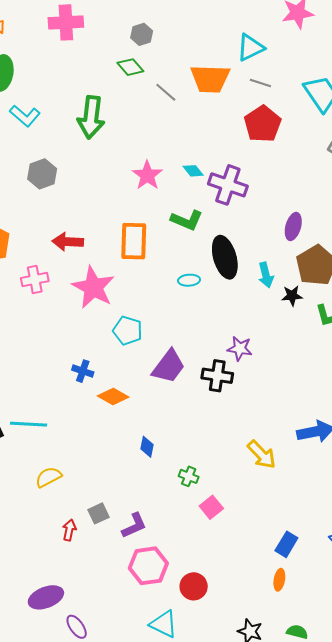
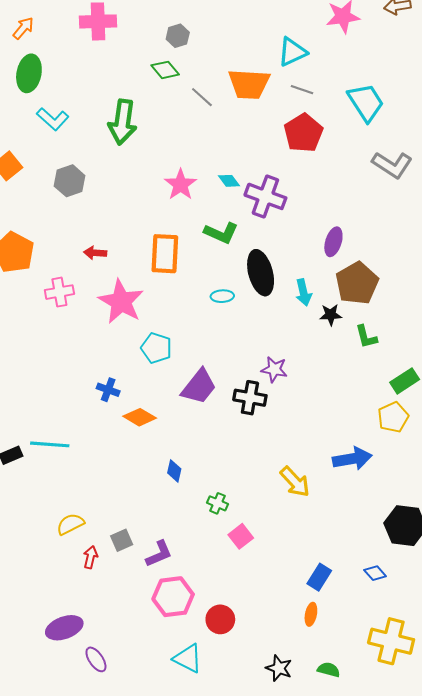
red arrow: (68, 242) -> (95, 253), size x0.7
yellow semicircle: (48, 477) -> (70, 524), moved

